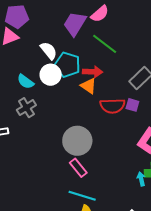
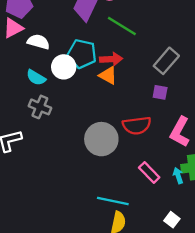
white semicircle: (49, 51) -> (38, 42), moved, turned -30
red semicircle: (112, 106) -> (137, 125), moved
gray cross: (26, 108) -> (40, 107), turned -30
pink rectangle: (78, 168) -> (149, 172), moved

